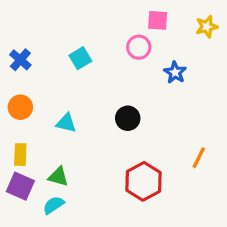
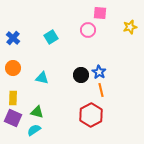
yellow star: (207, 27) -> (130, 27), moved
blue star: (175, 72) -> (99, 72), moved
orange line: (199, 158) -> (101, 90), moved, turned -40

